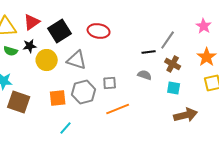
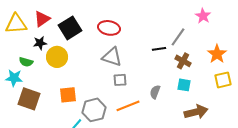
pink star: (204, 26) -> (203, 16), moved
green semicircle: (11, 51) -> (26, 62), moved
gray triangle: (77, 60) -> (112, 57), moved
gray semicircle: (145, 75) -> (155, 92), moved, turned -88
gray hexagon: (84, 92) -> (94, 110), moved

